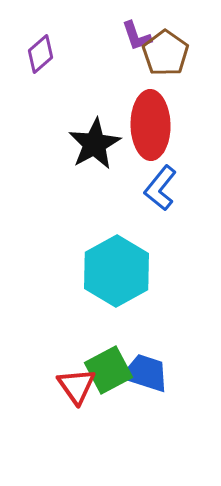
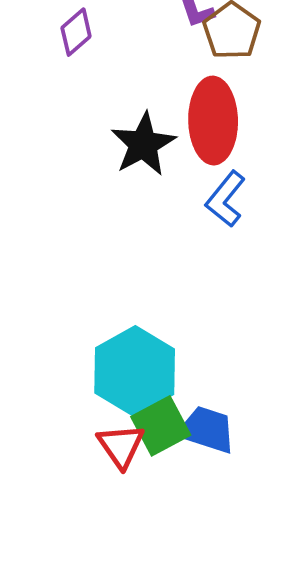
cyan hexagon: (117, 271) -> (135, 371), moved

